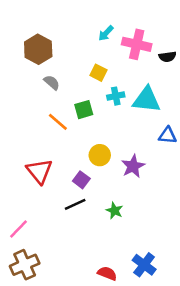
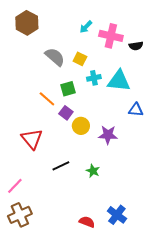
brown hexagon: (38, 49) -> (27, 23), moved
gray semicircle: (52, 82) -> (55, 57), moved, size x1.5
purple star: (133, 166) -> (108, 135), turned 30
purple square: (81, 180) -> (66, 113), moved

